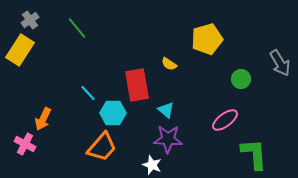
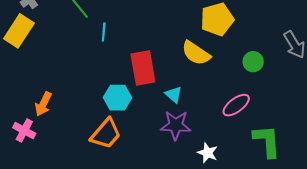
yellow semicircle: (169, 64) -> (196, 53), moved, size x1.8
cyan line: (88, 93) -> (104, 32), moved, turned 48
white star: (152, 165) -> (208, 153), moved

